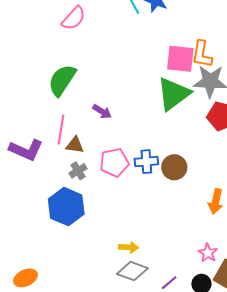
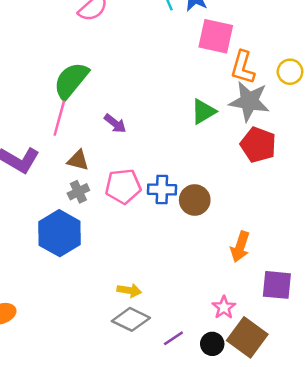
pink square: (180, 59) -> (216, 36), moved
green triangle: (173, 94) -> (203, 112), size x0.6
pink line: (61, 130) -> (59, 118), moved

